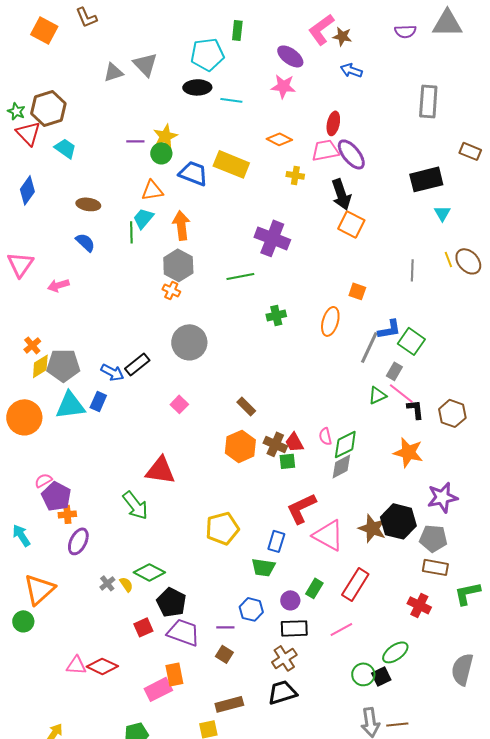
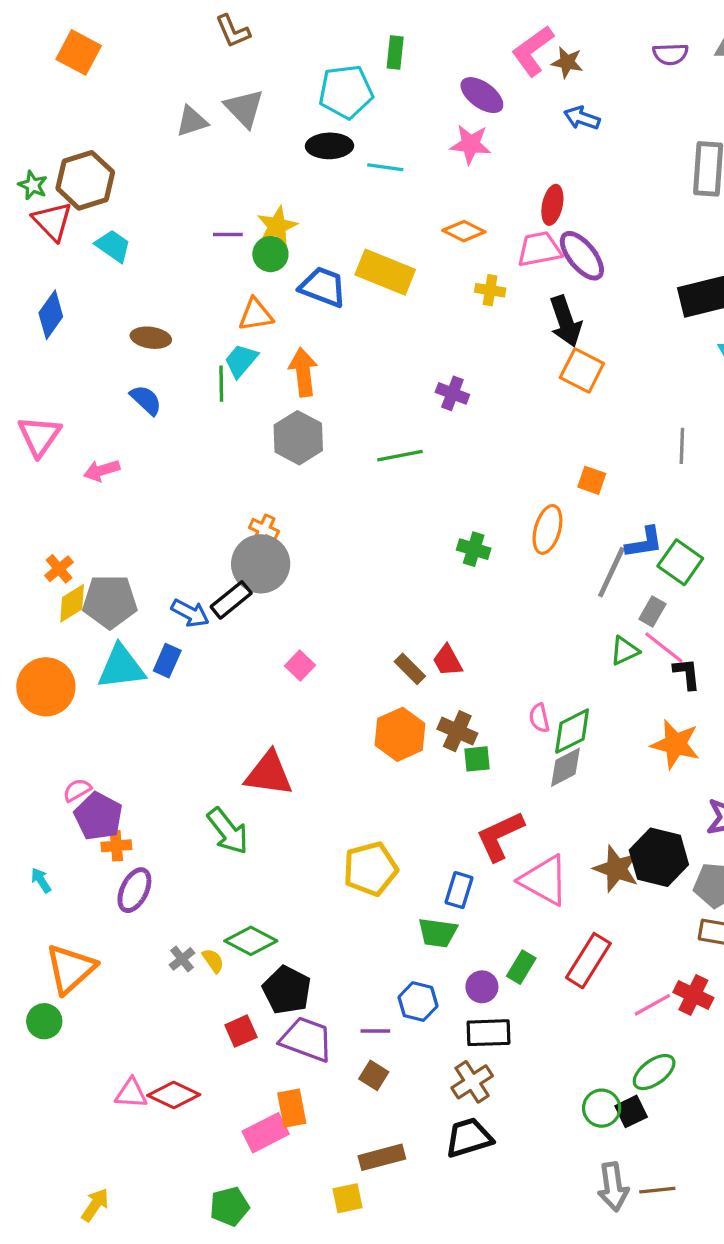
brown L-shape: (86, 17) -> (233, 31), moved
purple cross: (272, 238) -> (452, 393), size x0.6
orange cross: (171, 290) -> (264, 529), moved
green cross: (276, 315) -> (474, 549), moved, turned 30
gray circle: (189, 342) -> (261, 564), moved
red trapezoid: (294, 442) -> (448, 661), moved
cyan arrow: (21, 535) -> (41, 880), size x0.7
pink line: (341, 629) -> (652, 1005), moved

